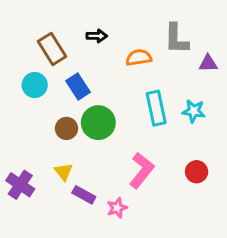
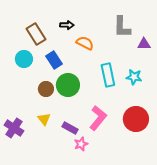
orange semicircle: (139, 58) -> (85, 43), moved, turned 36
red circle: (197, 172) -> (136, 119), size x1.6
purple rectangle: (84, 195) -> (70, 128), moved

